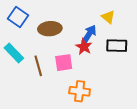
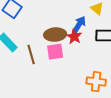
brown ellipse: (50, 29) -> (55, 35), moved
orange cross: (80, 91) -> (96, 82), moved

